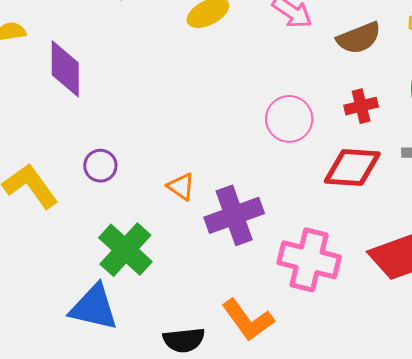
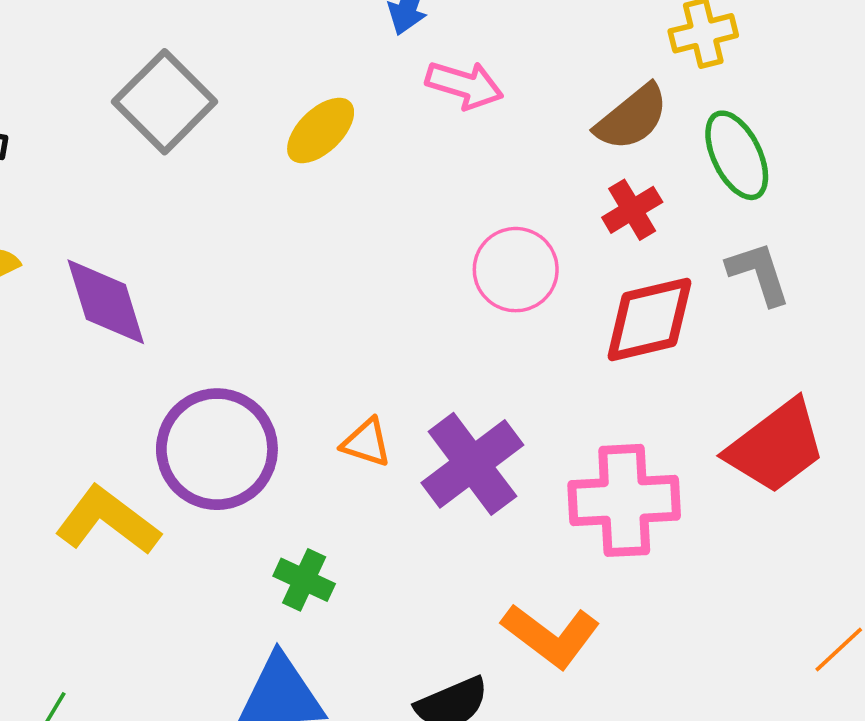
brown semicircle: (359, 38) -> (632, 118), moved
purple circle: (100, 166) -> (217, 449), size x2.0
green cross: (125, 250) -> (304, 580), size x0.6

